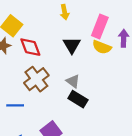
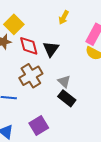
yellow arrow: (65, 12) -> (64, 17), turned 32
black triangle: (72, 45) -> (51, 49), moved

